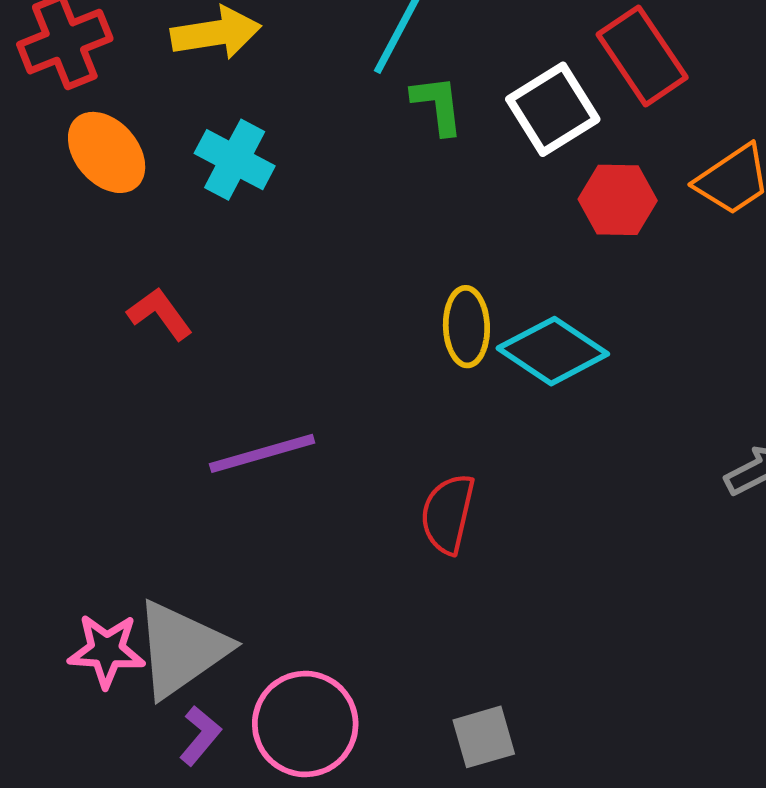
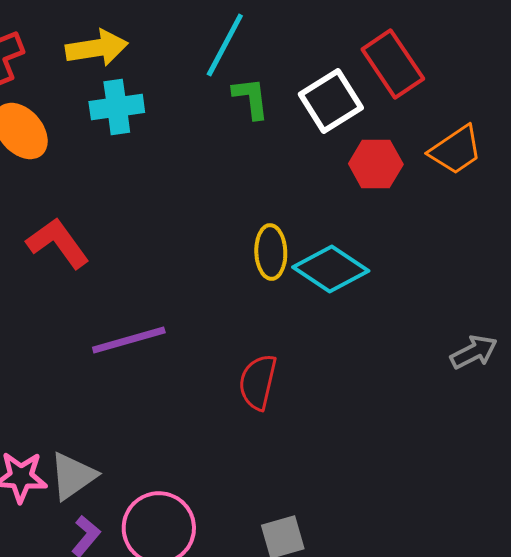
cyan cross: (235, 160) -> (117, 107), moved, turned -36
red L-shape: (160, 314) -> (58, 243), size x1.4
gray triangle: (181, 649) -> (73, 476), size x0.7

